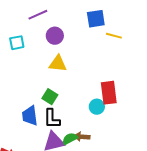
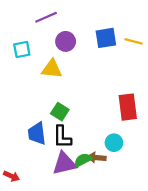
blue square: (96, 19) -> (106, 38), moved
yellow triangle: (58, 64) -> (52, 69), moved
cyan circle: (97, 107) -> (114, 143), moved

